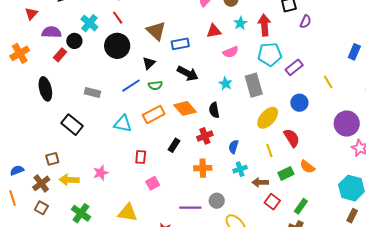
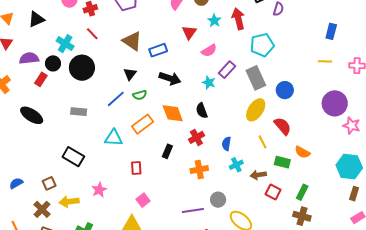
red triangle: (214, 31) -> (189, 32), turned -35
black circle: (117, 46) -> (82, 68), moved
cyan pentagon: (270, 54) -> (262, 45), moved
purple rectangle: (294, 67) -> (227, 70), moved
yellow line: (328, 82) -> (325, 61), moved, turned -48
gray rectangle: (254, 85) -> (256, 78), moved
black ellipse: (45, 89) -> (32, 115), turned -35
orange diamond: (185, 108) -> (173, 113), turned 30
black rectangle: (72, 125) -> (73, 157), moved
blue semicircle: (17, 170) -> (16, 183), moved
green rectangle: (286, 173) -> (282, 162), turned 49
pink square: (153, 183) -> (143, 200), moved

